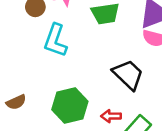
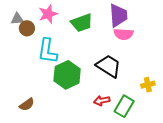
green hexagon: (70, 105) -> (67, 75), moved

